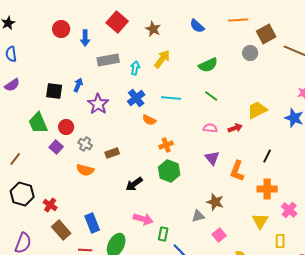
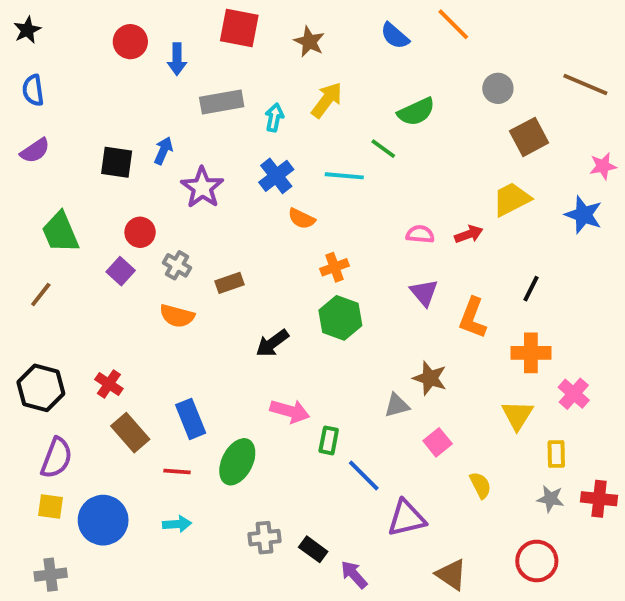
orange line: (238, 20) -> (453, 24), moved, turned 48
red square: (117, 22) -> (239, 28), turned -30
brown square: (266, 34) -> (529, 137), moved
green line: (211, 96) -> (383, 149), moved
green trapezoid: (38, 123) -> (60, 232), moved
black hexagon: (22, 194) -> (41, 388), moved

